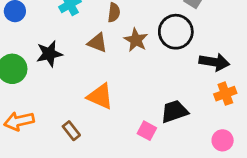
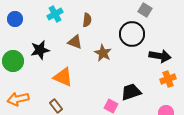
brown star: (136, 40) -> (103, 53), moved
orange triangle: (100, 96) -> (63, 77), moved

